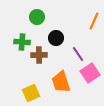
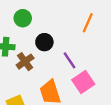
brown cross: (39, 55) -> (25, 62), turned -35

